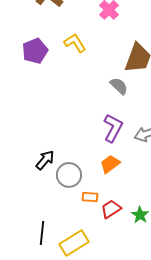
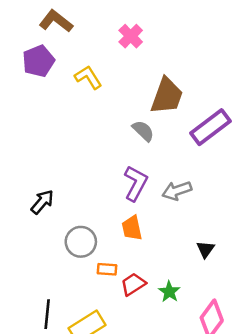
purple pentagon: (35, 51) -> (38, 61), moved
black arrow: (45, 160) -> (42, 202), moved
orange trapezoid: (110, 164) -> (132, 228), turned -65

